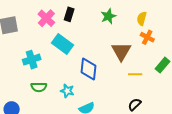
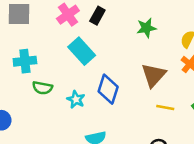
cyan cross: (32, 60) -> (25, 61), moved
green semicircle: (39, 87) -> (42, 88), moved
cyan star: (67, 91) -> (76, 99), moved

